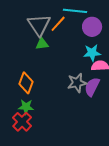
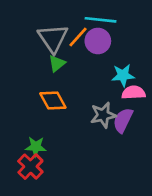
purple circle: (92, 27) -> (98, 41), moved
green triangle: (42, 44) -> (57, 63), turned -32
orange diamond: (26, 83) -> (53, 100), moved, turned -50

